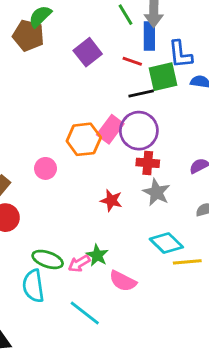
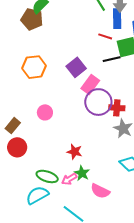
purple square: (88, 52) -> (76, 67), moved
purple circle: (139, 131) -> (98, 102), moved
orange hexagon: (84, 139) -> (34, 67), moved
red star: (111, 200) -> (75, 152), moved
cyan semicircle: (33, 286) -> (37, 195), turned 70

